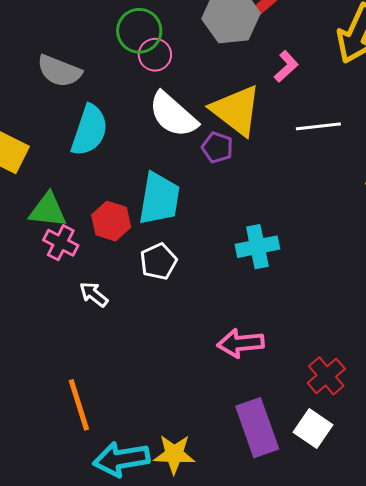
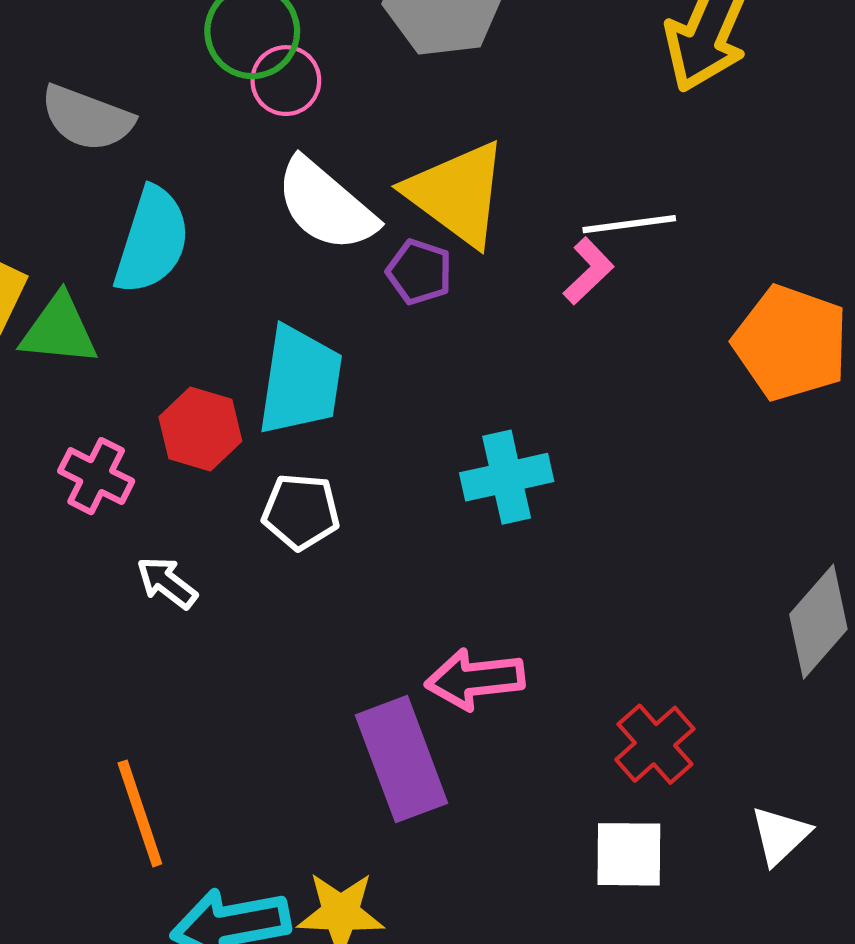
pink L-shape: (286, 66) -> (588, 271), moved
green triangle: (48, 210) -> (59, 330), moved
white pentagon: (159, 261) -> (301, 512), turned 30
purple rectangle: (257, 428) -> (402, 759), moved
white square: (313, 428) -> (629, 854), turned -33

